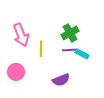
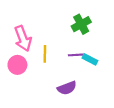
green cross: (70, 33) -> (81, 24), moved
pink circle: (16, 72) -> (17, 65), moved

